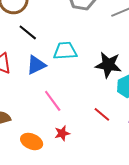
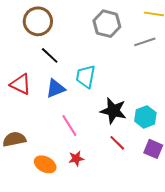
cyan trapezoid: (65, 51) -> (86, 77), turned -80
black star: (108, 65) -> (113, 111), moved

